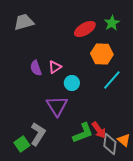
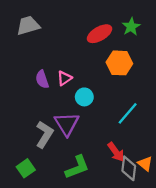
cyan line: (112, 80) -> (128, 113), moved
green L-shape: (83, 133) -> (77, 167), moved
gray L-shape: (38, 134) -> (44, 134), moved

